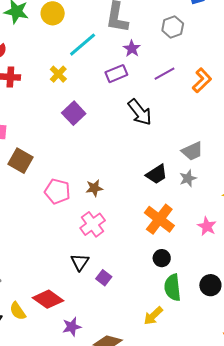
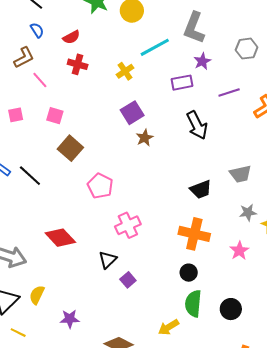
gray star: (188, 178) -> (248, 212), moved
brown star: (94, 188) -> (145, 138), moved, turned -30
orange cross: (159, 219) -> (194, 234), turned -36
red diamond: (48, 299) -> (60, 238), moved
yellow semicircle: (18, 311) -> (37, 295), turned 48
purple star: (72, 327) -> (70, 319), moved

